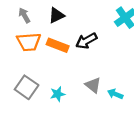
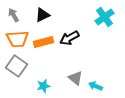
orange rectangle: (58, 45) -> (43, 42), turned -36
gray square: (27, 87) -> (16, 66), moved

